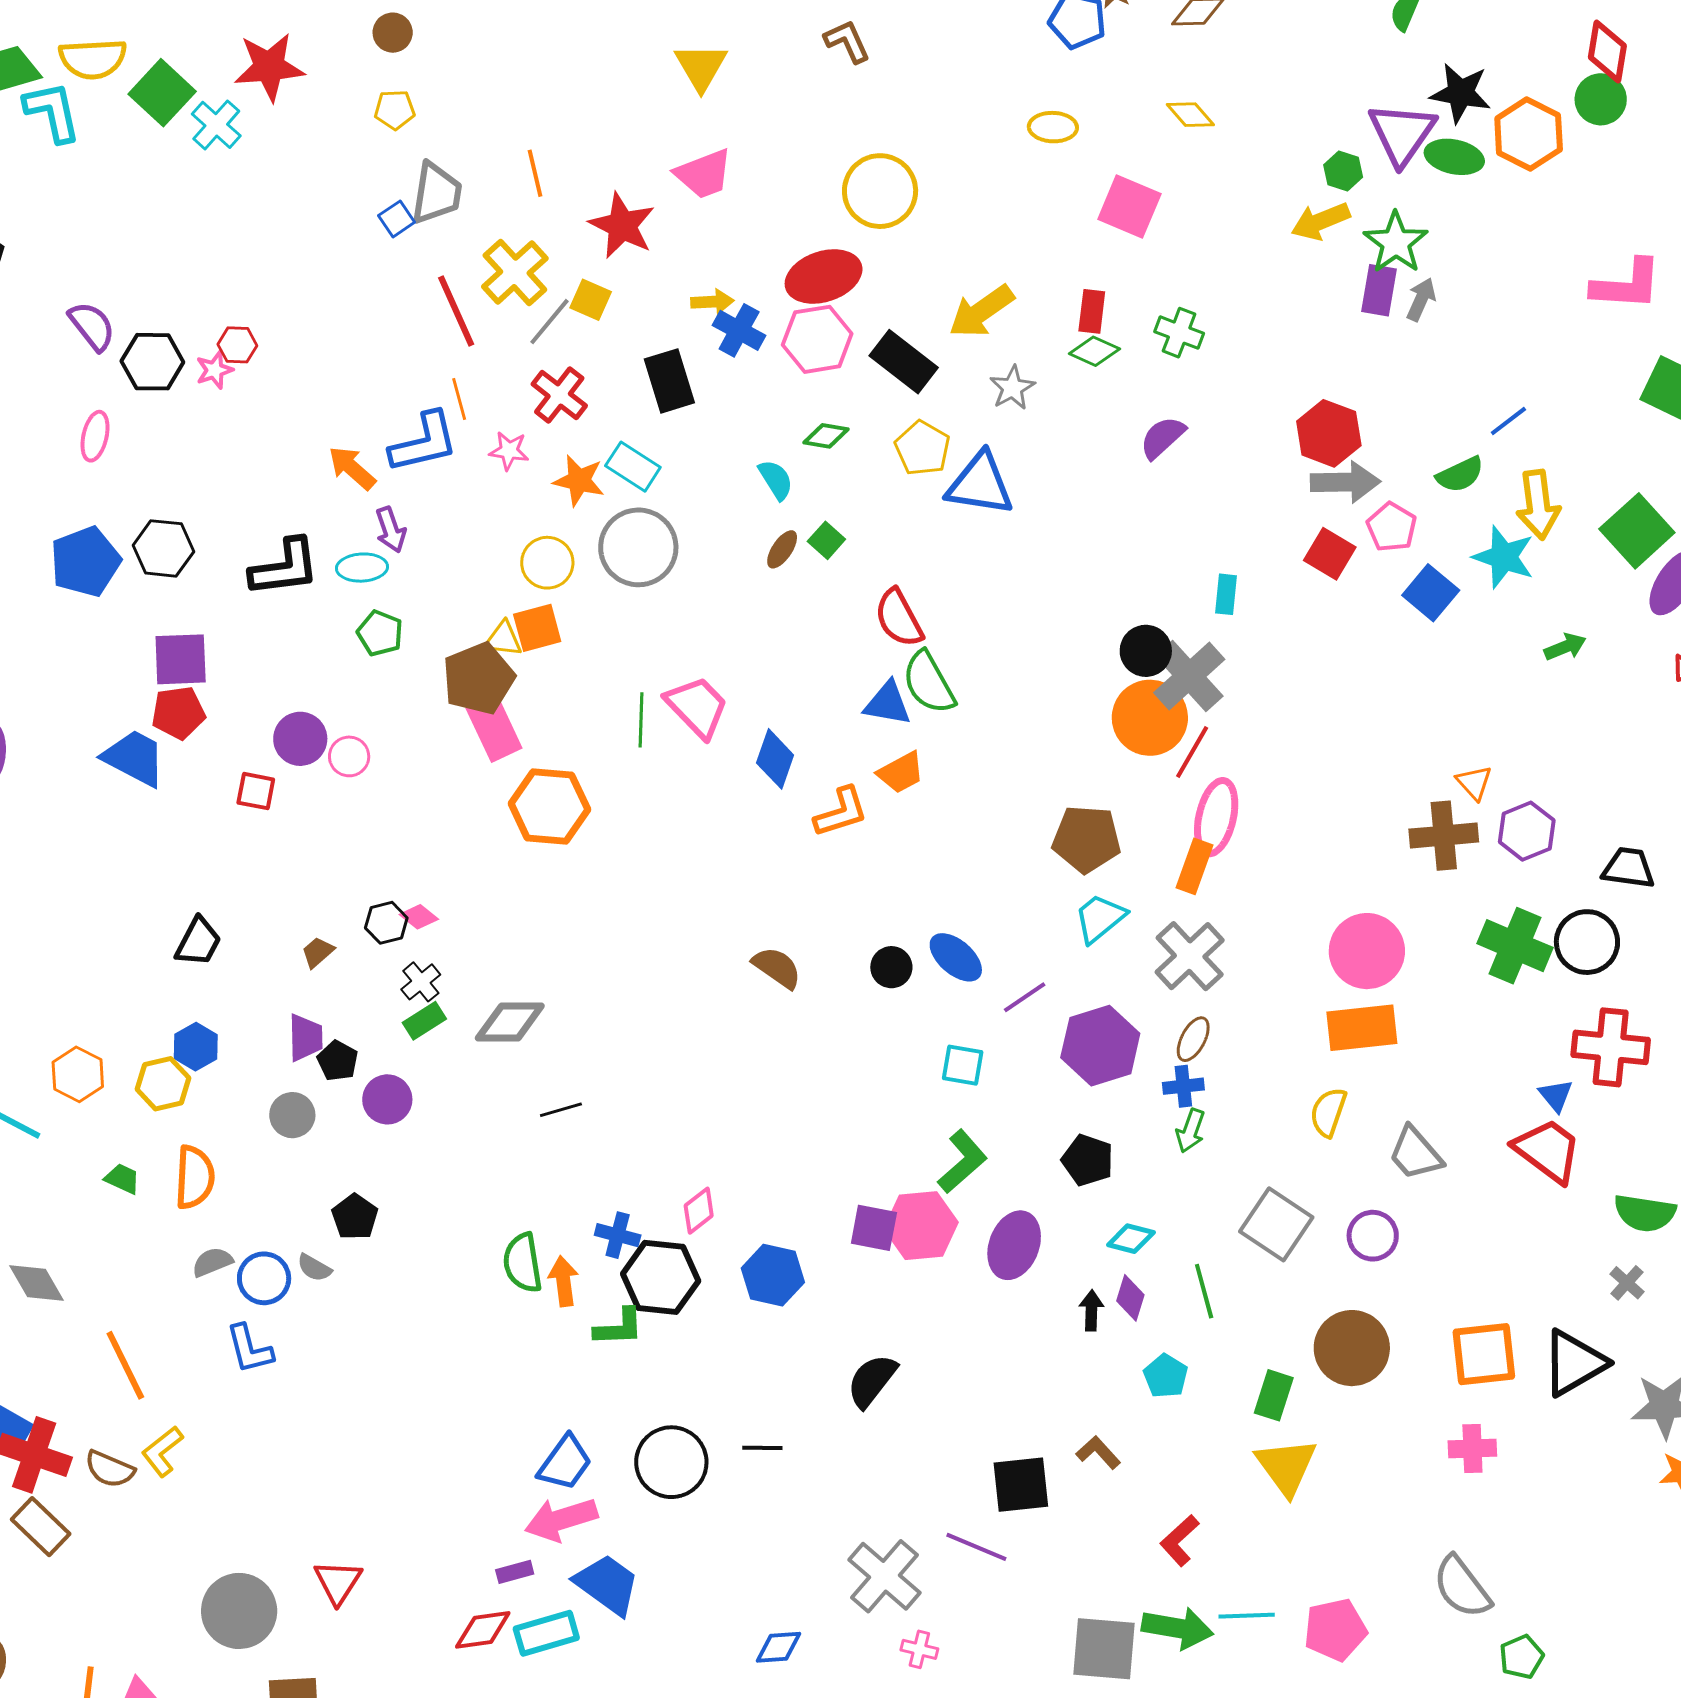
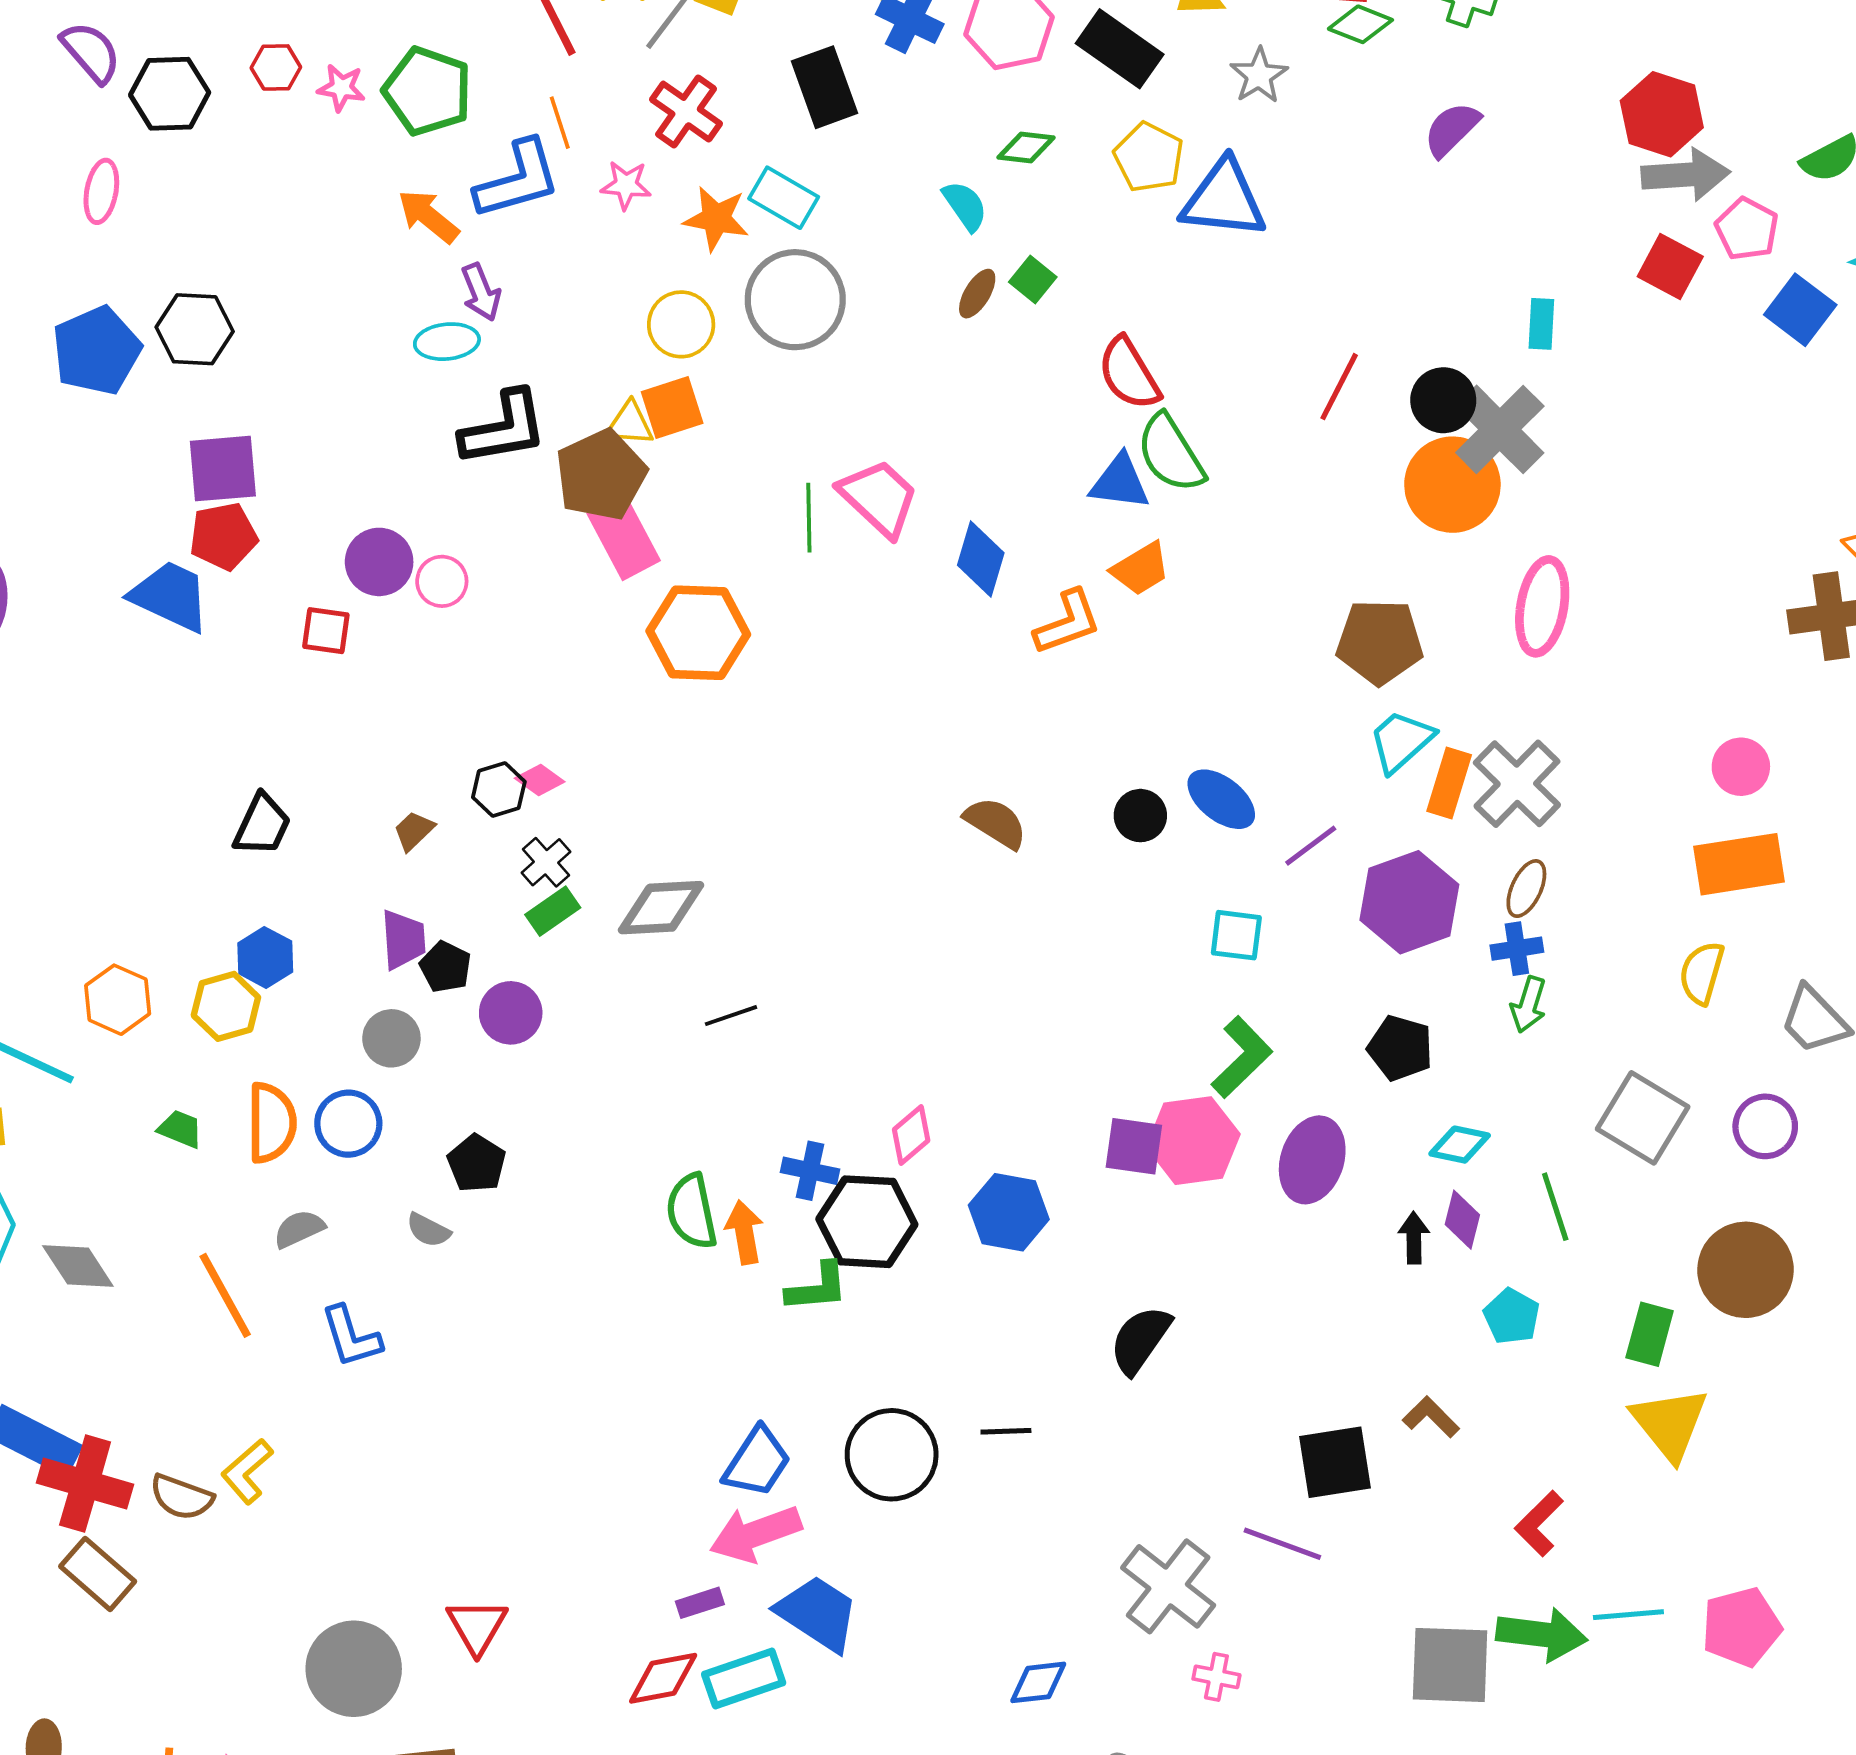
pink star: (214, 370) -> (341, 88), moved, turned 30
black L-shape: (285, 568) -> (504, 428), moved
green pentagon: (380, 633) -> (428, 91), moved, size x1.5
red line: (1192, 752) -> (1339, 387), moved
orange rectangle: (1195, 866) -> (1449, 783), moved
pink circle: (1367, 951) -> (1741, 767), size x0.6
blue circle: (264, 1278) -> (348, 1124), moved
orange line: (125, 1365) -> (225, 1295), moved

